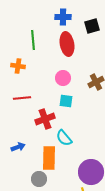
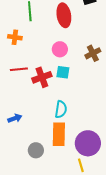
red cross: (45, 119) -> (42, 77), moved
cyan semicircle: (64, 138) -> (61, 109), turned -132
orange rectangle: (49, 158) -> (59, 134), moved

